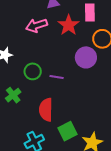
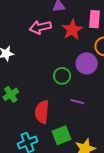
green circle: (33, 71) -> (62, 76), moved
purple line: (57, 77) -> (77, 102), moved

